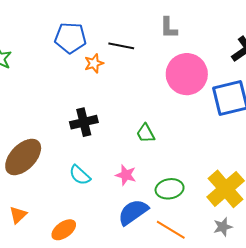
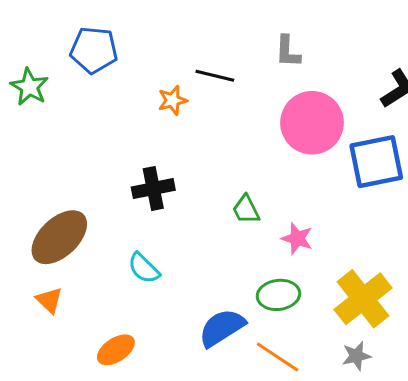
blue pentagon: (70, 38) -> (94, 50), moved
pink star: (126, 175) -> (297, 239), moved
orange triangle: (18, 215) -> (49, 300), moved, turned -36

